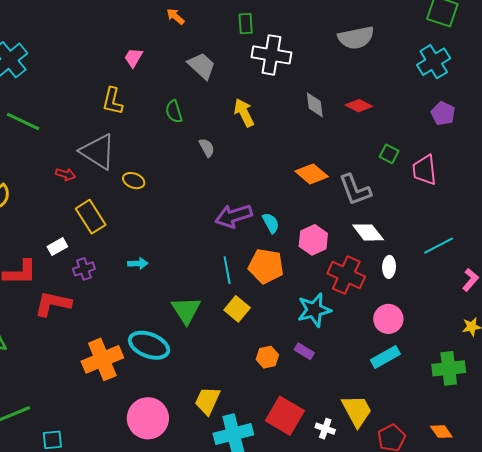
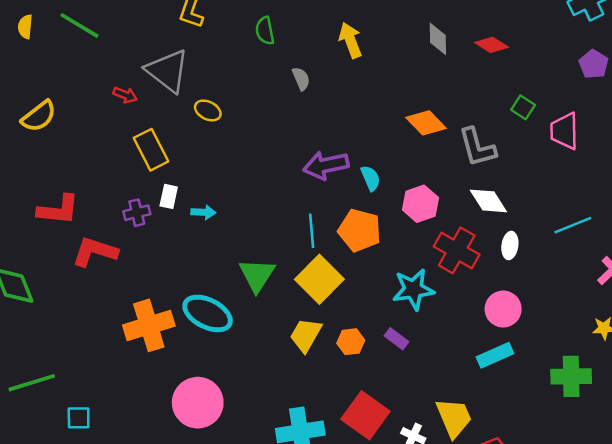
white rectangle: (57, 247) -> (169, 196), moved, turned -54
yellow square: (237, 309) -> (319, 279), size x1.5
yellow trapezoid: (207, 401) -> (306, 335), moved

